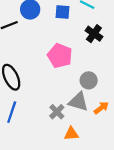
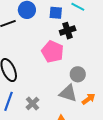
black cross: (94, 34) -> (68, 31), moved, turned 35
gray cross: (57, 112) -> (32, 103), moved

